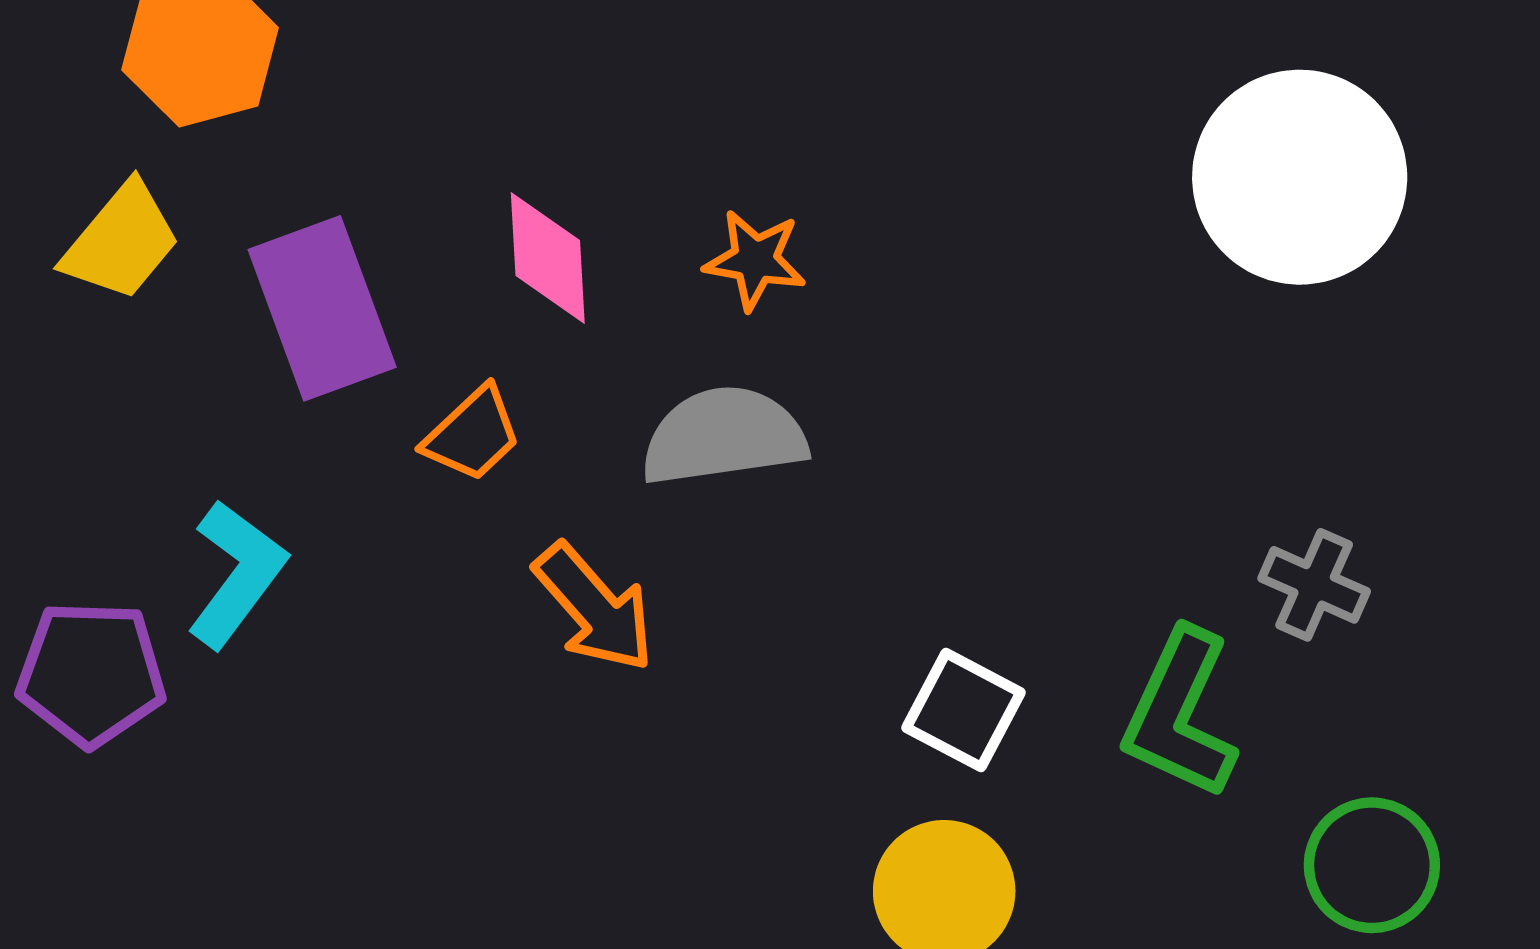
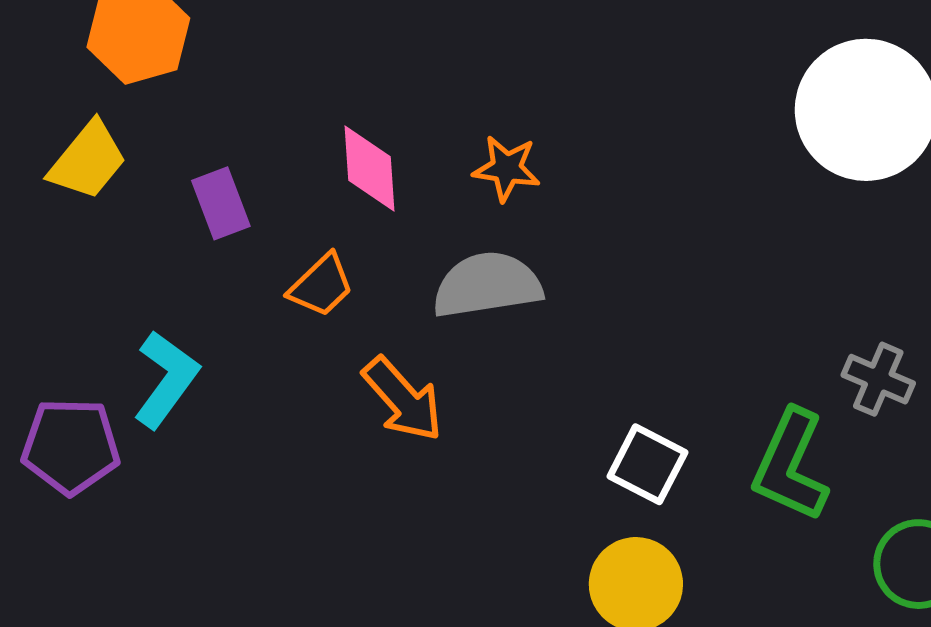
purple rectangle: (322, 308) -> (221, 203), size x0.6

